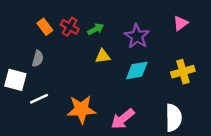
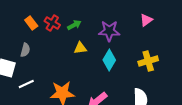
purple star: (137, 36) -> (109, 31), turned -30
cyan diamond: (137, 70) -> (109, 60), turned -50

